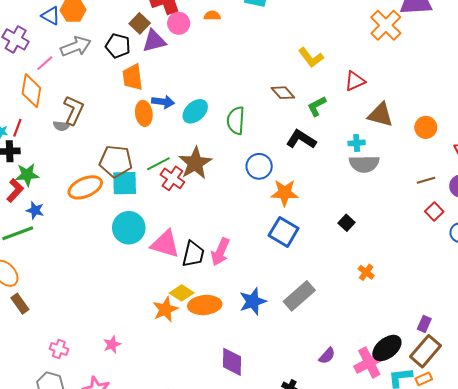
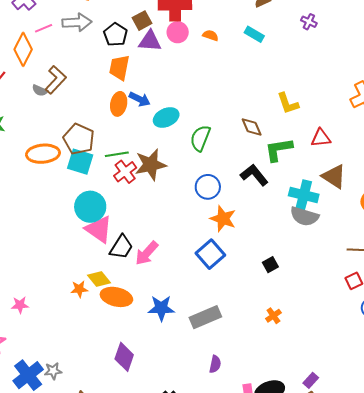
green L-shape: (317, 106) -> (279, 149), size x1.4
cyan cross: (357, 143) -> (304, 195), size x1.8
cyan circle: (129, 228) -> (90, 207), moved
orange star: (165, 309) -> (79, 289), size x0.7
purple semicircle: (327, 356) -> (215, 364), moved, turned -48

